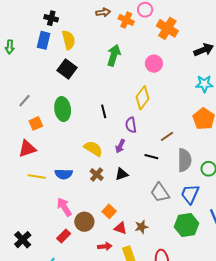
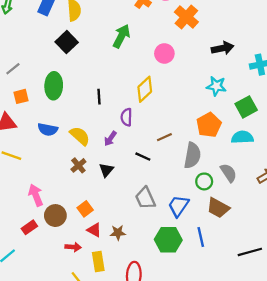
gray semicircle: (184, 160) -> (192, 155), moved
blue semicircle: (64, 174) -> (48, 129), moved
black triangle: (122, 174) -> (106, 170), turned -40

